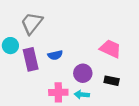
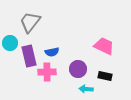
pink cross: (58, 92) -> (47, 72), moved
cyan arrow: (82, 95) -> (86, 89), moved

